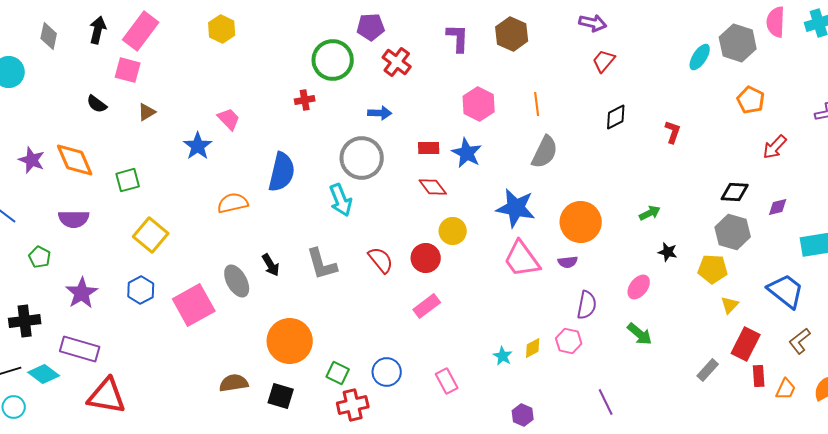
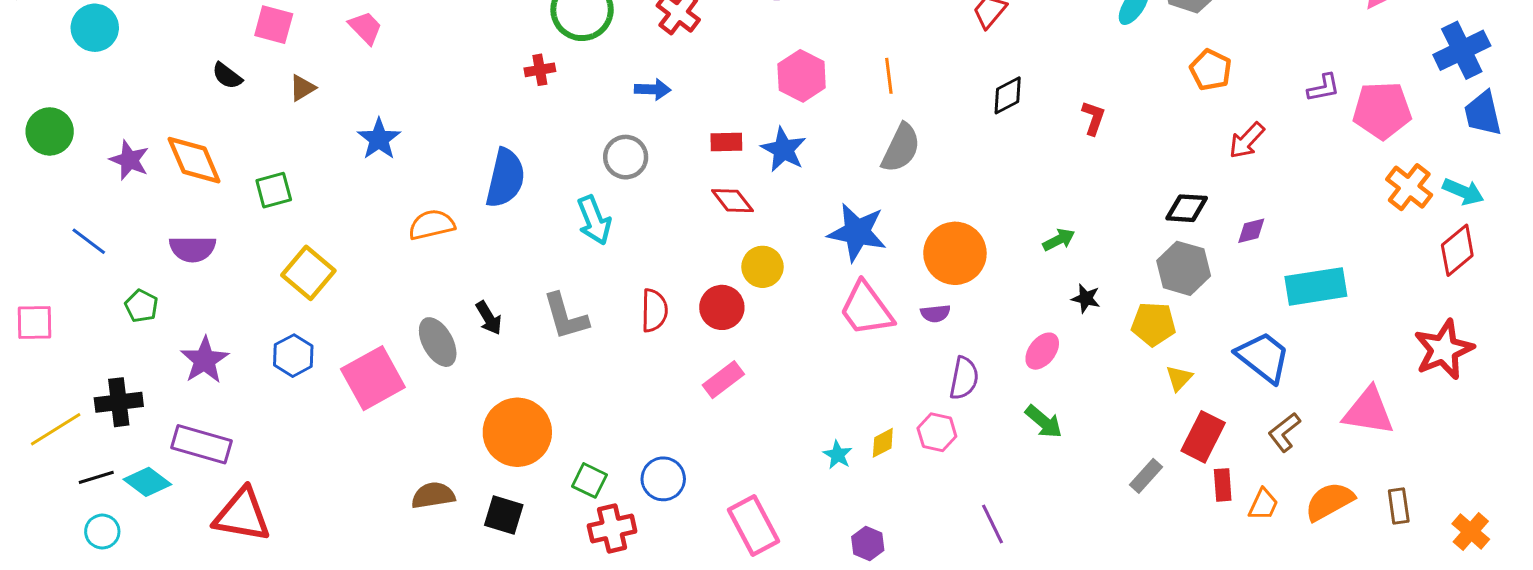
pink trapezoid: (229, 119) -> (365, 28), moved
gray circle: (362, 158) -> (626, 157), size x0.7
red semicircle: (381, 260) -> (654, 310), turned 40
pink rectangle: (447, 381) -> (753, 526), moved, size x1.5

